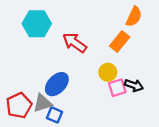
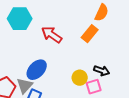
yellow circle: (108, 72) -> (80, 78), moved
pink square: (117, 88) -> (94, 87), moved
gray triangle: (43, 103) -> (25, 86), turned -30

